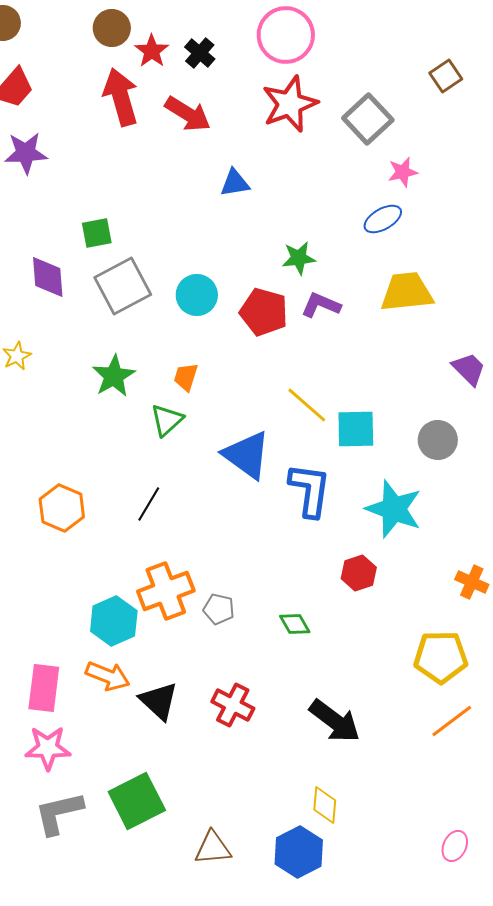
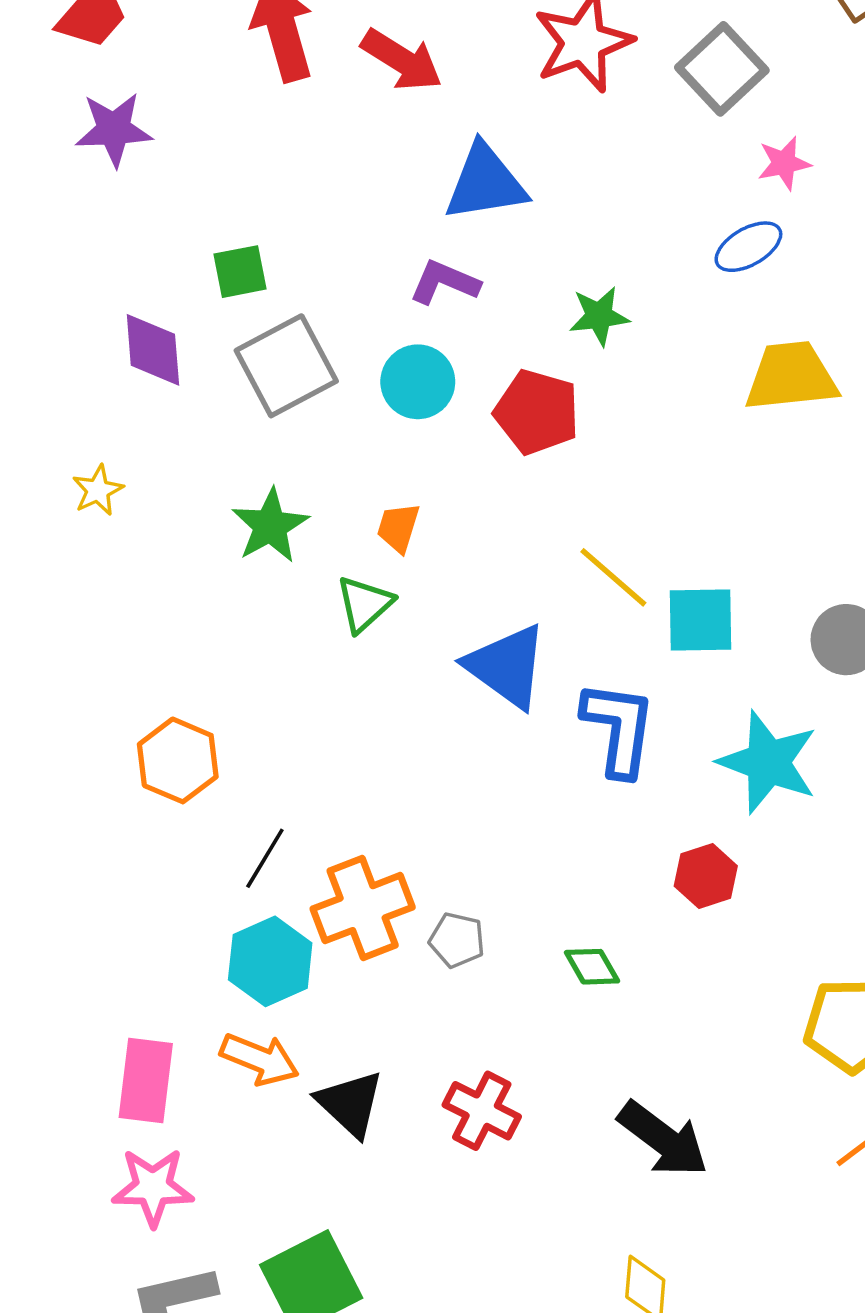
blue triangle: (235, 183) -> (485, 183), size x1.6
purple L-shape: (321, 305) -> (444, 282), moved
black line: (149, 504) -> (265, 858), moved

